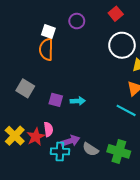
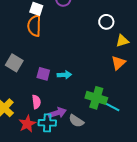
white circle: (122, 45) -> (106, 22), size x0.6
cyan line: (126, 110) -> (110, 106), moved
red star: (36, 137) -> (27, 124), moved
green cross: (119, 151) -> (96, 98), moved

